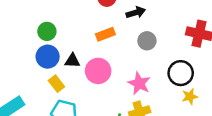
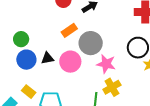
gray circle: (147, 41) -> (91, 43), moved, size x1.5
yellow rectangle: (56, 84) -> (29, 92), moved

